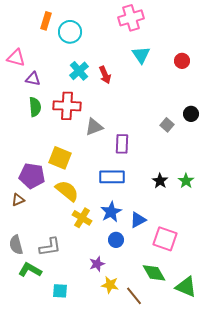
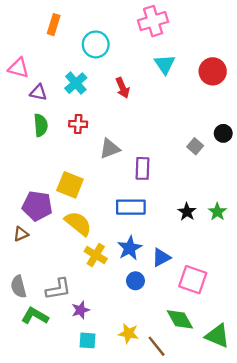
cyan circle: (70, 32) -> (96, 44), moved
red circle: (182, 61) -> (213, 71), size x1.5
cyan cross: (79, 71) -> (76, 83), moved
red cross: (67, 106) -> (78, 124), size x0.6
purple star: (97, 264) -> (80, 310), moved
cyan square: (60, 291) -> (87, 340), moved

